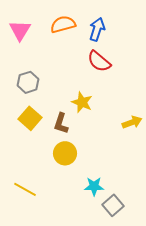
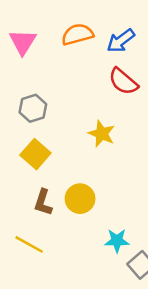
blue arrow: (97, 29) -> (121, 41), turned -145
brown L-shape: (61, 123) -> (43, 202), moved

